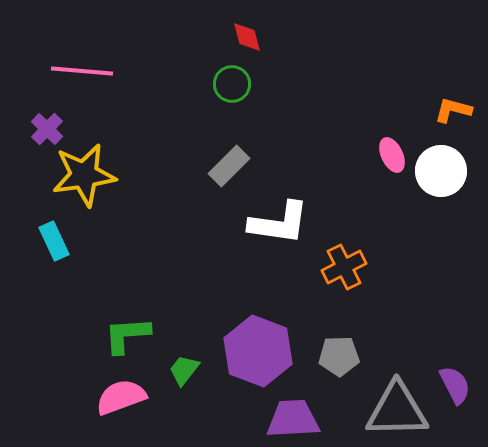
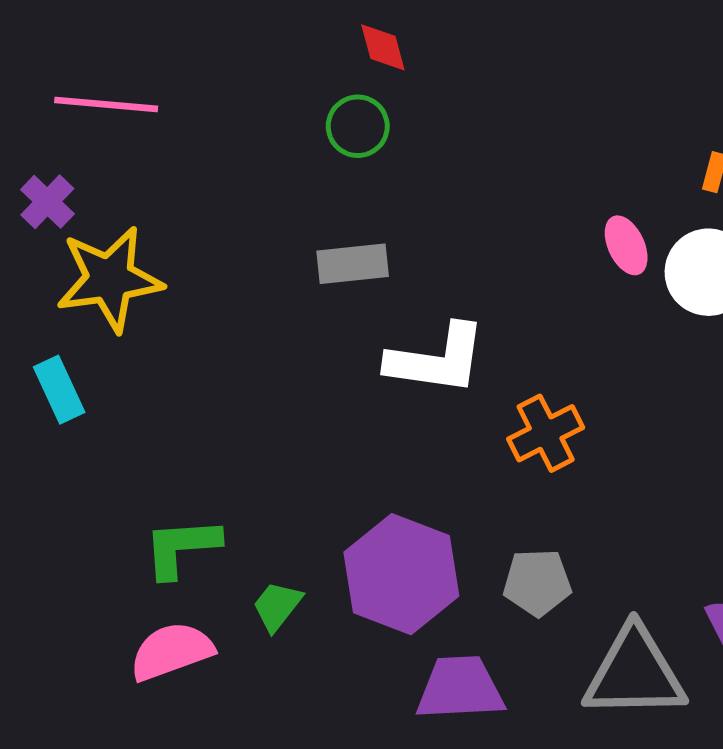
gray rectangle: (229, 166) -> (353, 264), turned 39

